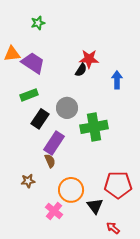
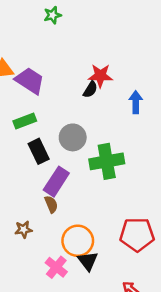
green star: (38, 23) -> (52, 15), moved
black rectangle: (40, 119) -> (39, 151), turned -60
black triangle: (95, 206) -> (88, 261), moved

